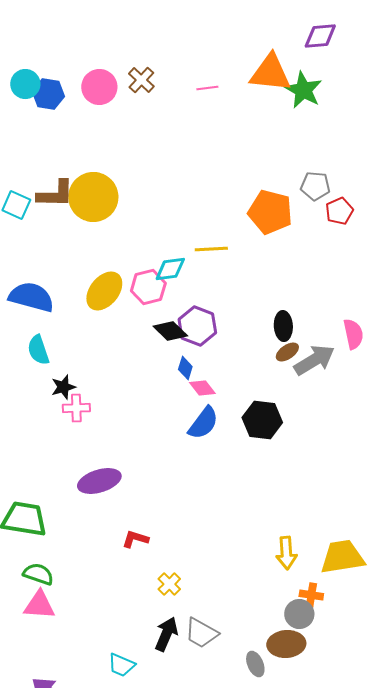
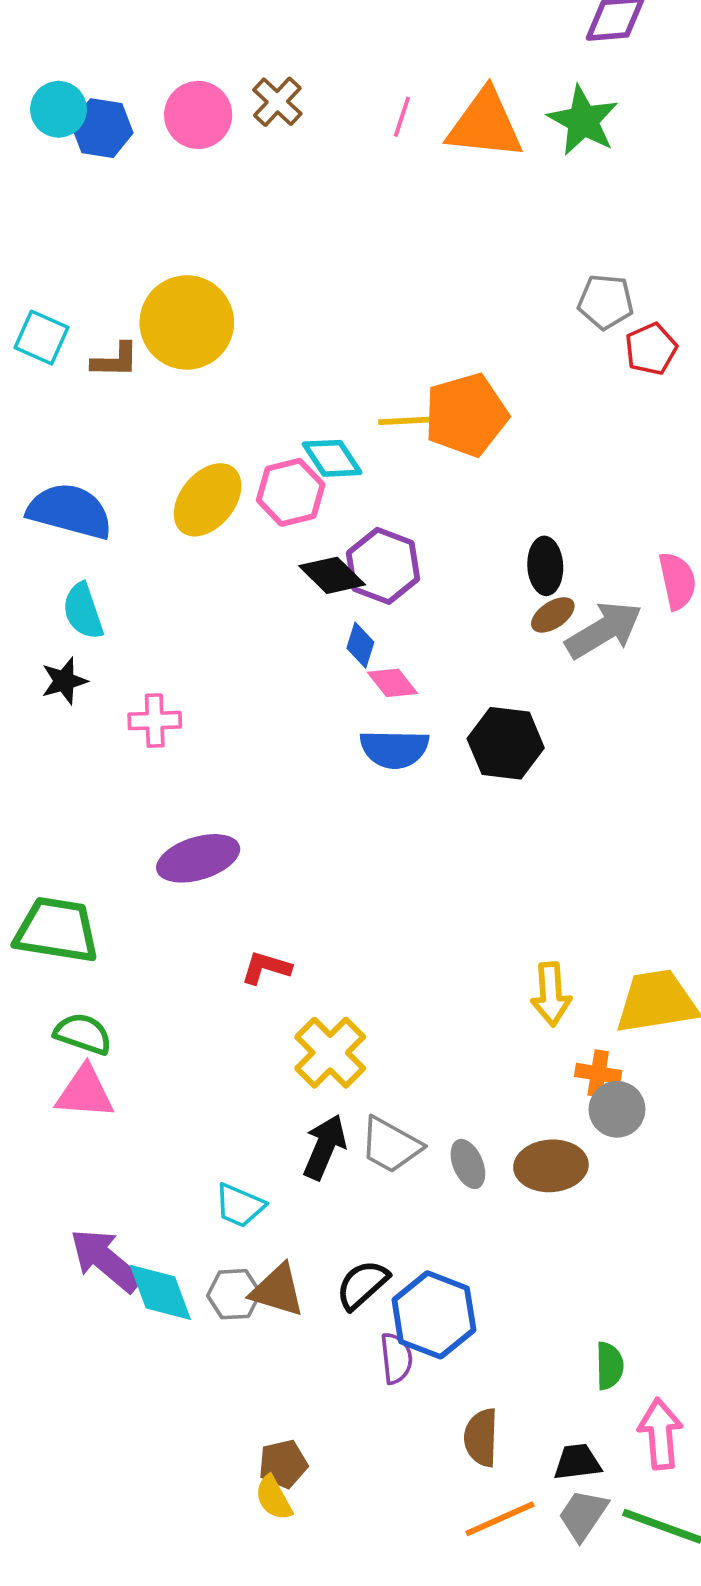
orange triangle: (270, 73) -> (485, 124), moved
pink line: (207, 88) -> (402, 117), turned -65
brown L-shape: (55, 194) -> (115, 360), moved, size x0.7
orange pentagon: (270, 212) -> (466, 415), moved, turned -30
cyan diamond: (170, 269) -> (332, 458), turned 64
black star: (63, 387) -> (64, 681), moved
blue semicircle: (203, 423) -> (394, 749), turned 54
yellow cross: (169, 584) -> (330, 1053), size x1.6
gray circle: (299, 614) -> (617, 1109), moved
gray ellipse: (255, 664) -> (468, 1164), moved

